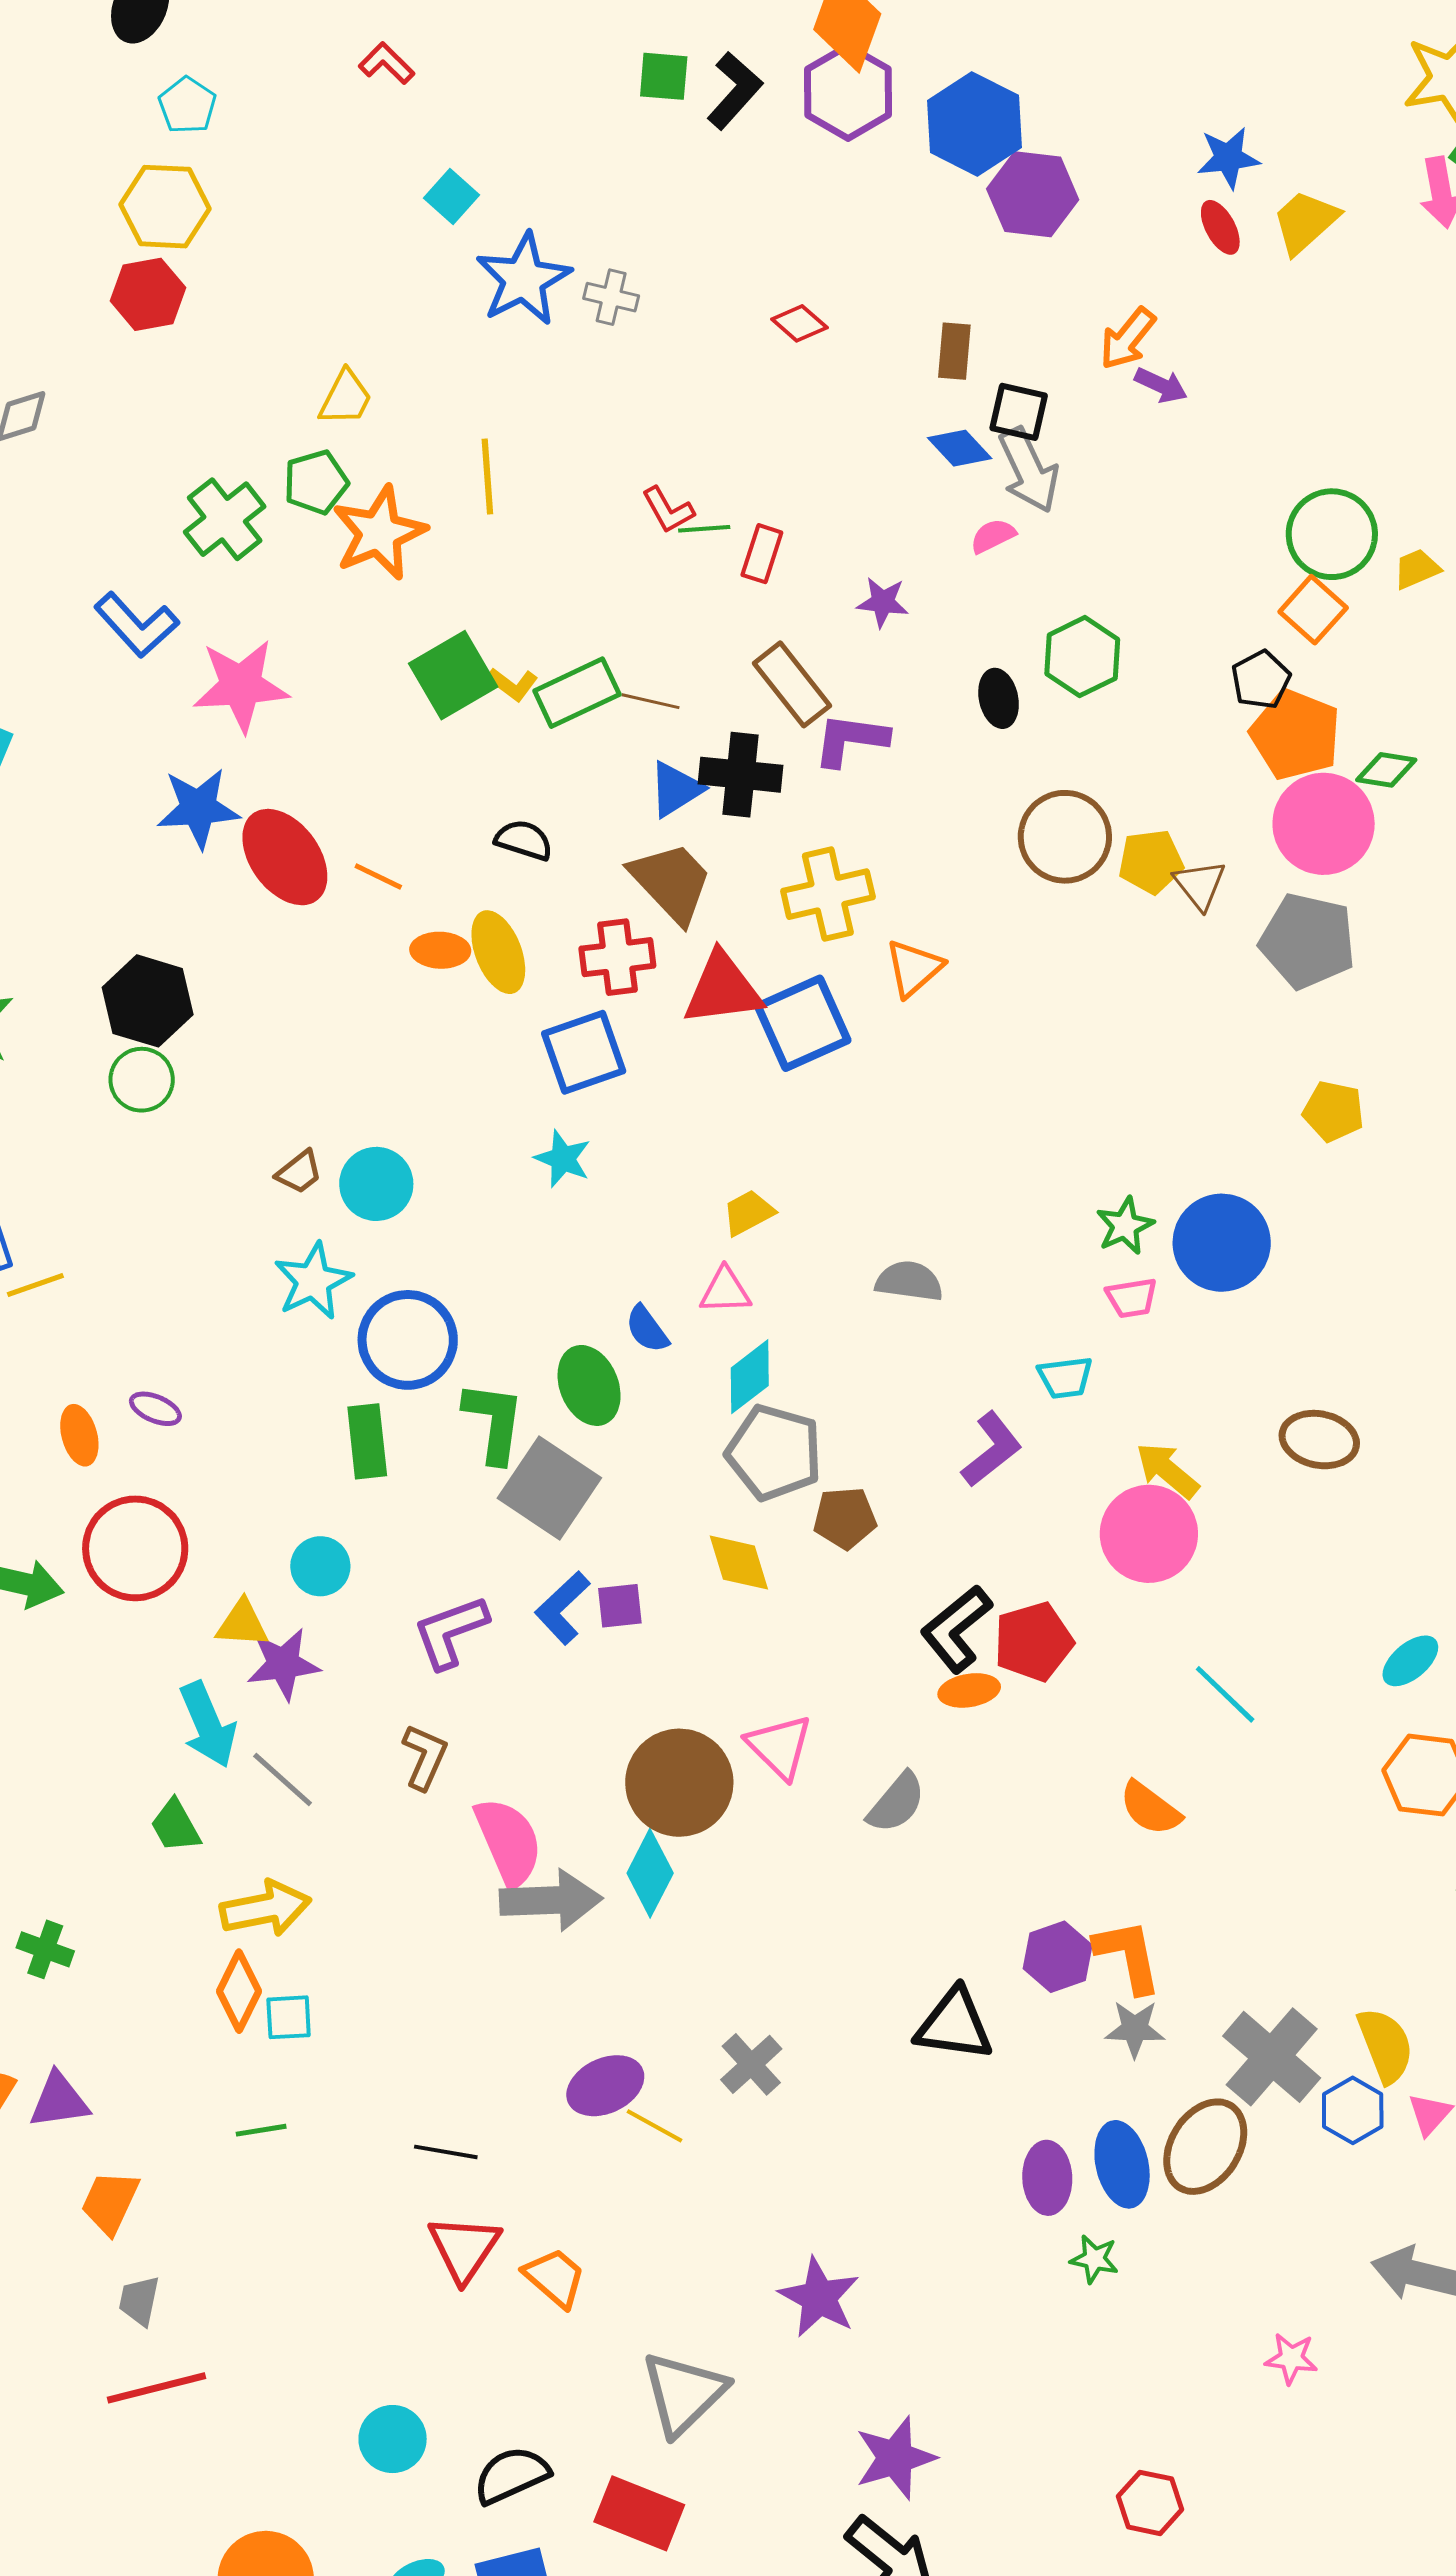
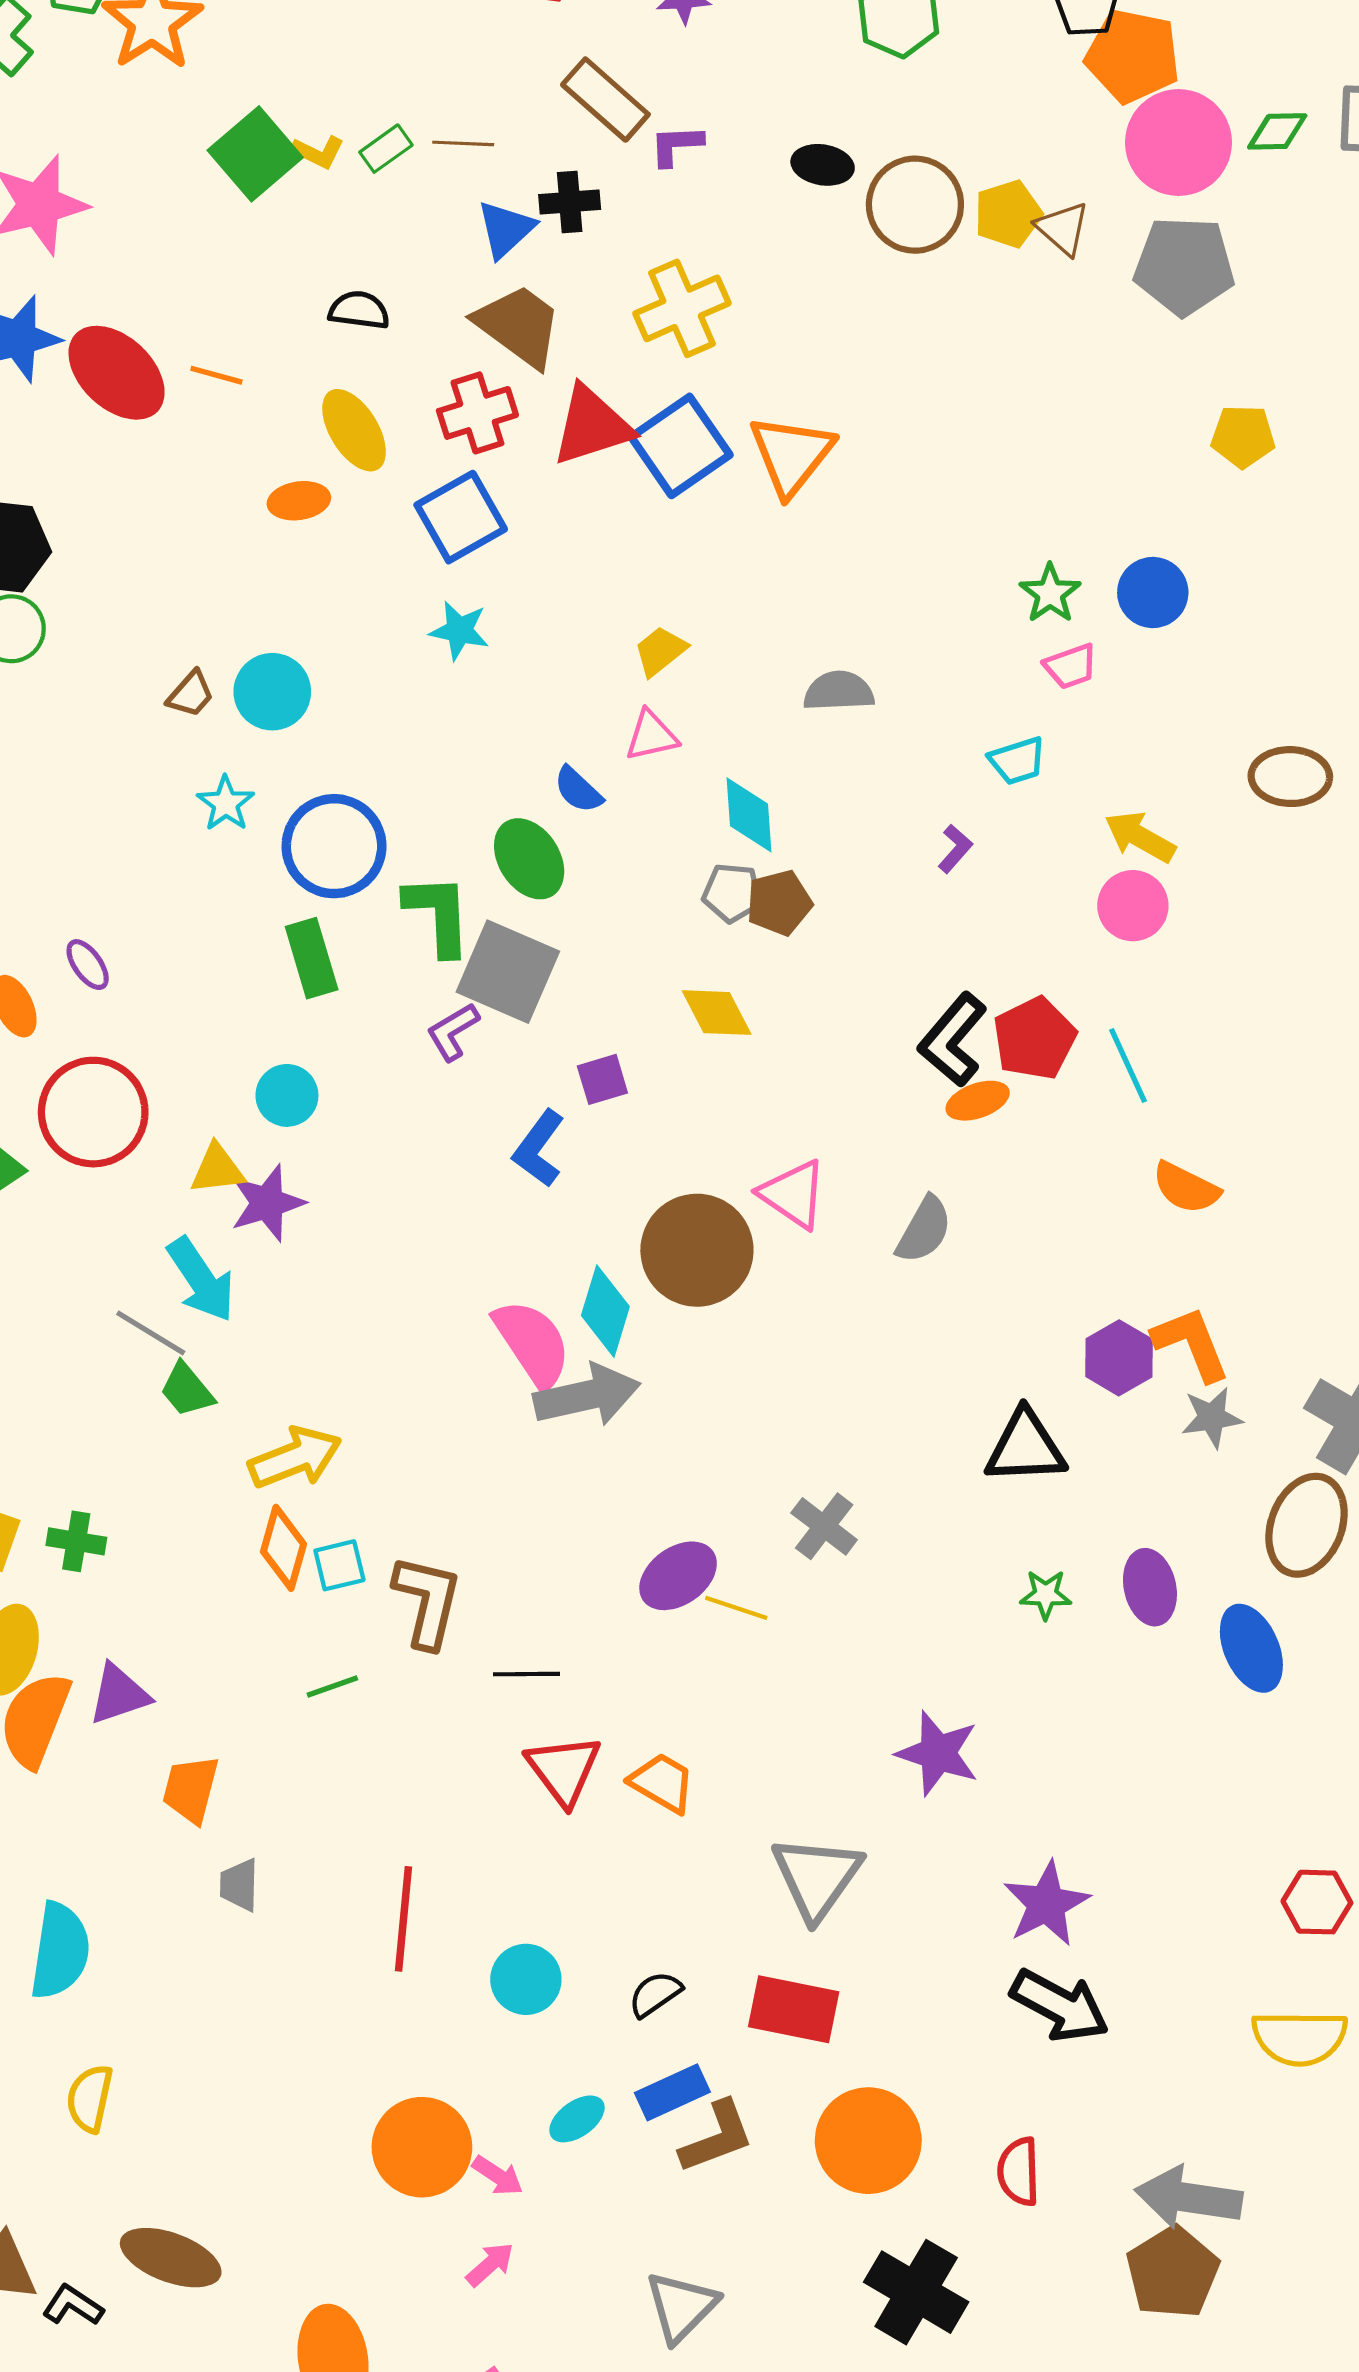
green rectangle: (577, 693) -> (386, 149), size x0.6
black ellipse: (999, 698) -> (823, 165), moved, turned -58
purple L-shape: (851, 740) -> (676, 145), size x0.7
green diamond: (1386, 770) -> (1277, 131), moved
black cross: (741, 775) -> (570, 202), size x0.7
orange ellipse: (440, 950) -> (299, 501), moved
orange triangle: (914, 968) -> (791, 455), moved, size x1.4
blue circle: (1222, 1243) -> (1153, 593), size x0.7
cyan star: (313, 1281) -> (226, 803), size x0.7
cyan diamond: (750, 1377) -> (749, 815), moved, turned -46
purple ellipse: (155, 1409) -> (88, 965), turned 42
purple L-shape: (992, 1449) -> (955, 849), size x0.6
gray pentagon: (774, 1453) -> (732, 893), size x0.6
brown pentagon: (845, 1518) -> (779, 903), moved
pink circle: (1149, 1534) -> (1133, 906), size x0.7
blue L-shape: (562, 1608) -> (539, 1149), moved
purple L-shape: (450, 1632) -> (453, 1032), moved, size x0.7
cyan line: (1225, 1694) -> (1128, 1065), moved, turned 32
brown L-shape: (425, 1757) -> (427, 1601), moved, size x1.4
gray line: (283, 1780) -> (151, 1333), moved
cyan diamond: (650, 1873) -> (605, 1311), moved
blue ellipse: (1122, 2164) -> (1251, 1648), moved
green star: (1094, 2259) -> (1046, 1595), moved
red line: (156, 2388) -> (404, 1919), moved, turned -60
black semicircle: (511, 2475) -> (655, 1994), size x0.7

